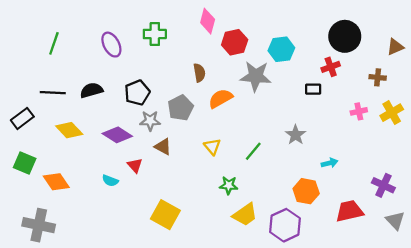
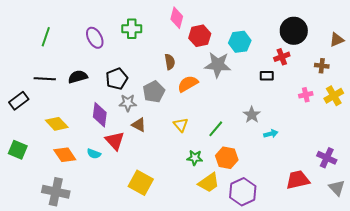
yellow diamond: (69, 130) -> (57, 124), moved
purple diamond: (117, 135) -> (100, 115), turned 65
green square: (25, 163) -> (18, 150), moved
cyan arrow: (330, 163) -> (271, 134), moved
red triangle: (135, 165) -> (115, 141), size x1.5
orange diamond: (56, 182) -> (65, 155), moved
orange hexagon: (306, 191) -> (227, 158), moved
gray cross: (39, 225) -> (56, 192), moved

